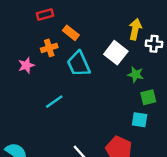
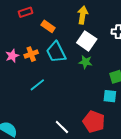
yellow arrow: (135, 29) -> (83, 15), moved
orange cross: (49, 48) -> (31, 54), moved
green star: (136, 74) -> (85, 62), moved

